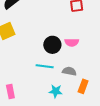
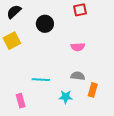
black circle: (52, 45) -> (45, 24), moved
cyan line: (45, 66) -> (41, 80), moved

